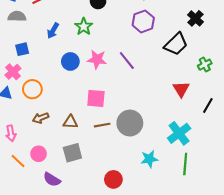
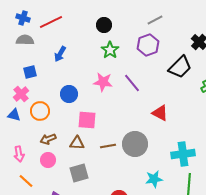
green star: (84, 27) -> (110, 50), moved
blue circle: (70, 61) -> (69, 94), moved
red triangle: (181, 89) -> (160, 113), moved, turned -30
pink square: (96, 98) -> (87, 120), moved
cyan cross: (179, 133) -> (183, 154), turned 30
pink circle: (39, 154) -> (48, 160), moved

